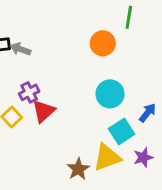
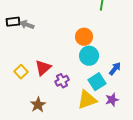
orange circle: (103, 43) -> (84, 37), moved
purple cross: (29, 92) -> (62, 81), moved
brown star: (78, 169) -> (38, 105), moved

